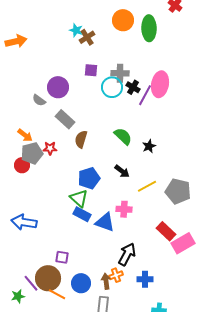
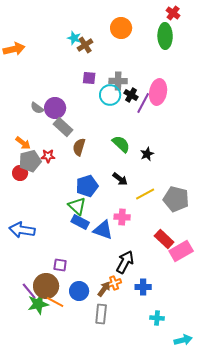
green ellipse: (149, 28) -> (165, 36), moved
purple circle: (58, 87) -> (55, 108), moved
brown arrow: (106, 281) -> (104, 289), turned 42
green star: (18, 296) -> (38, 304), moved, size x1.5

